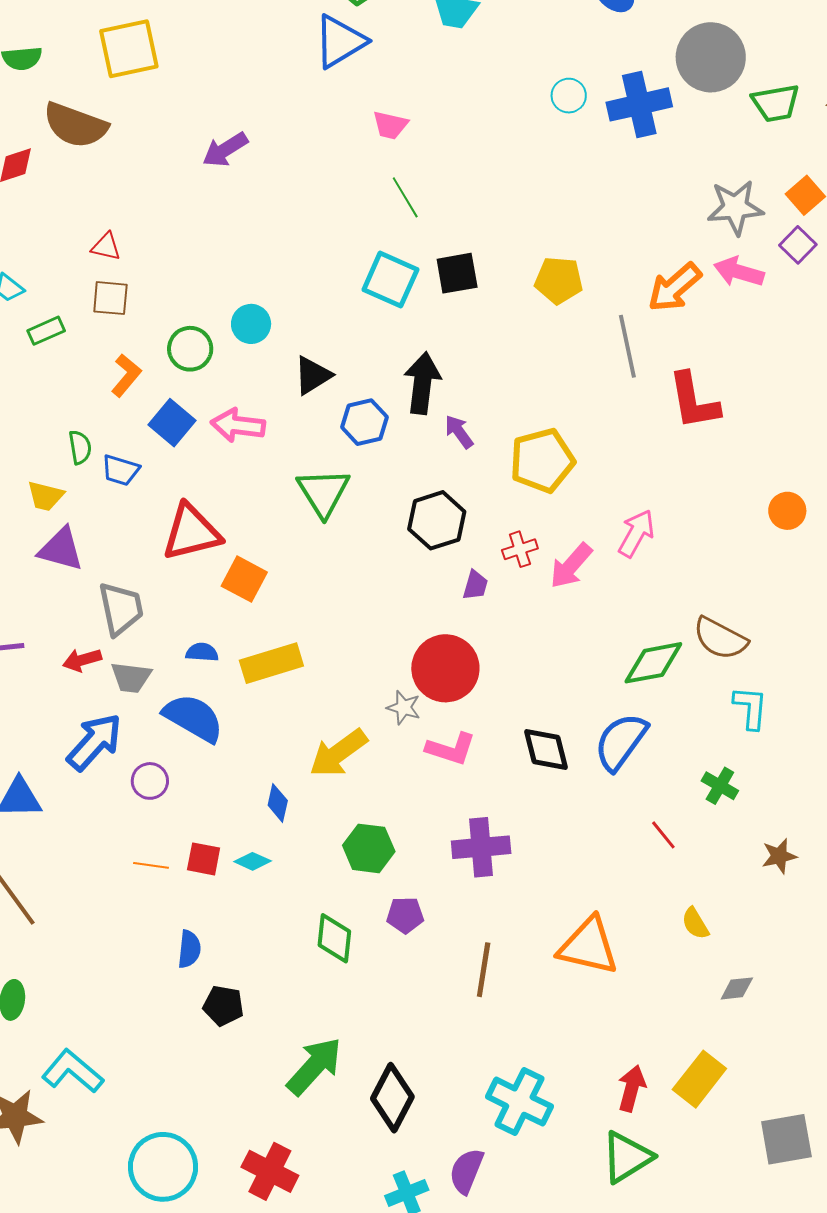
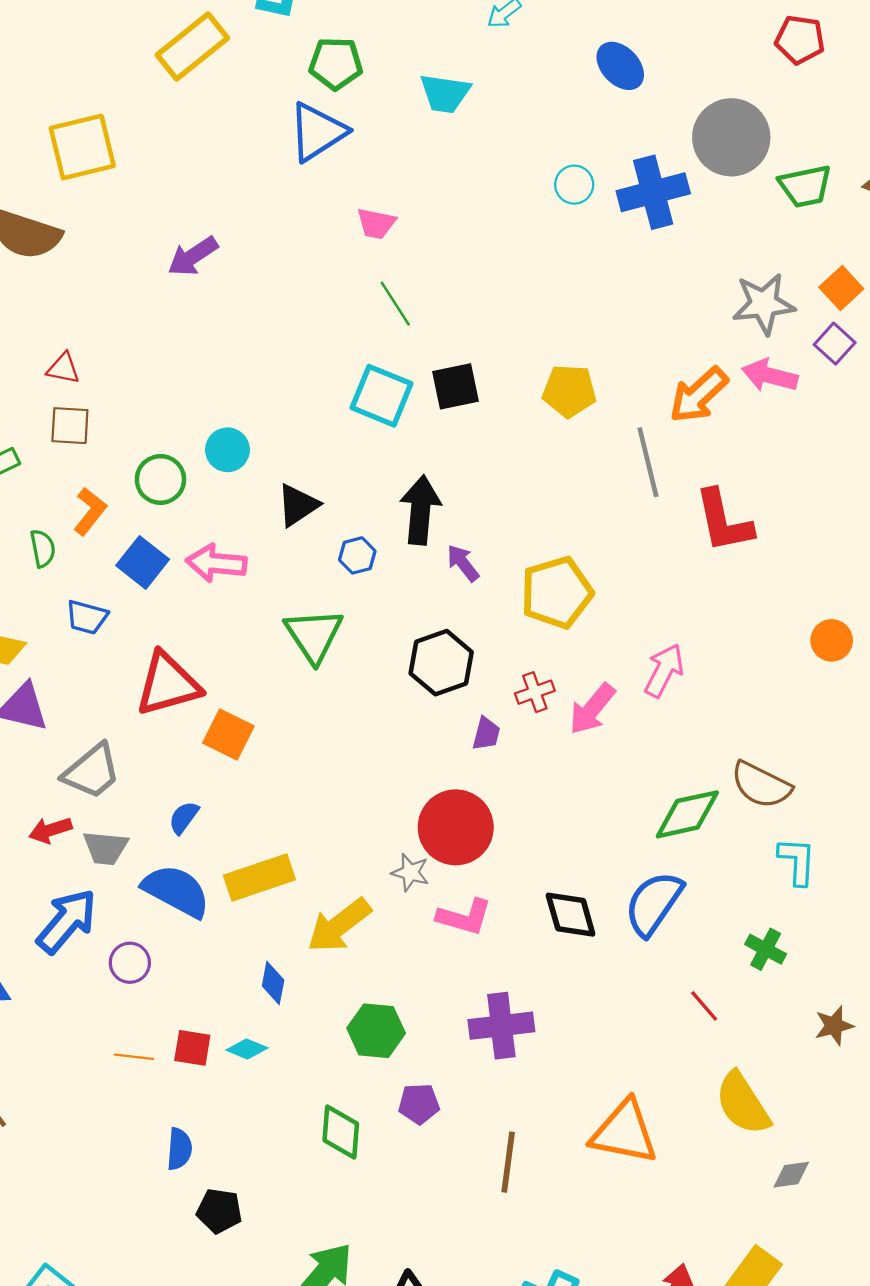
blue hexagon: (364, 422) -> (357, 555), size x0.7
green semicircle: (80, 447) -> (43, 548), moved
gray trapezoid: (121, 609) -> (92, 771), turned 64
blue semicircle: (202, 652) -> (184, 818), turned -56
yellow rectangle: (271, 663) -> (259, 878), moved
yellow semicircle: (695, 923) -> (743, 1103), size x1.8

